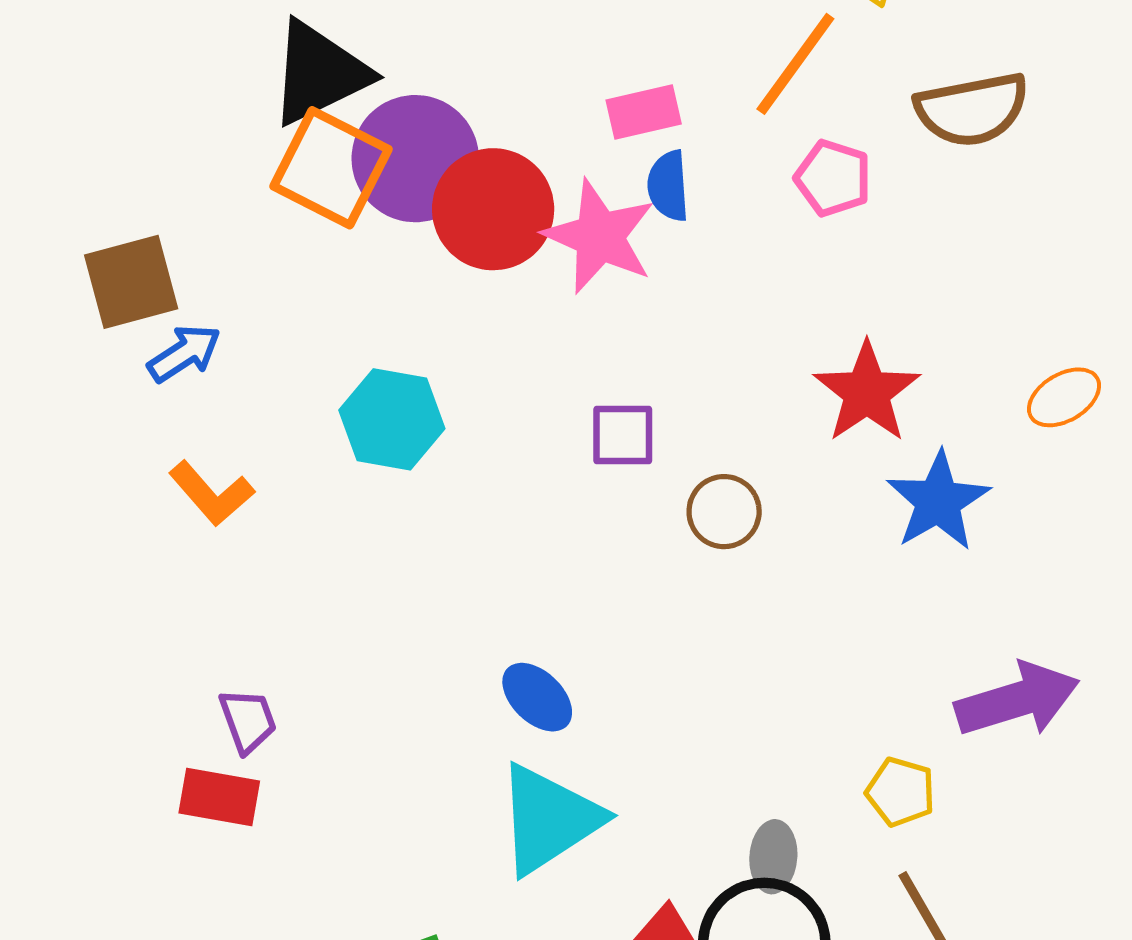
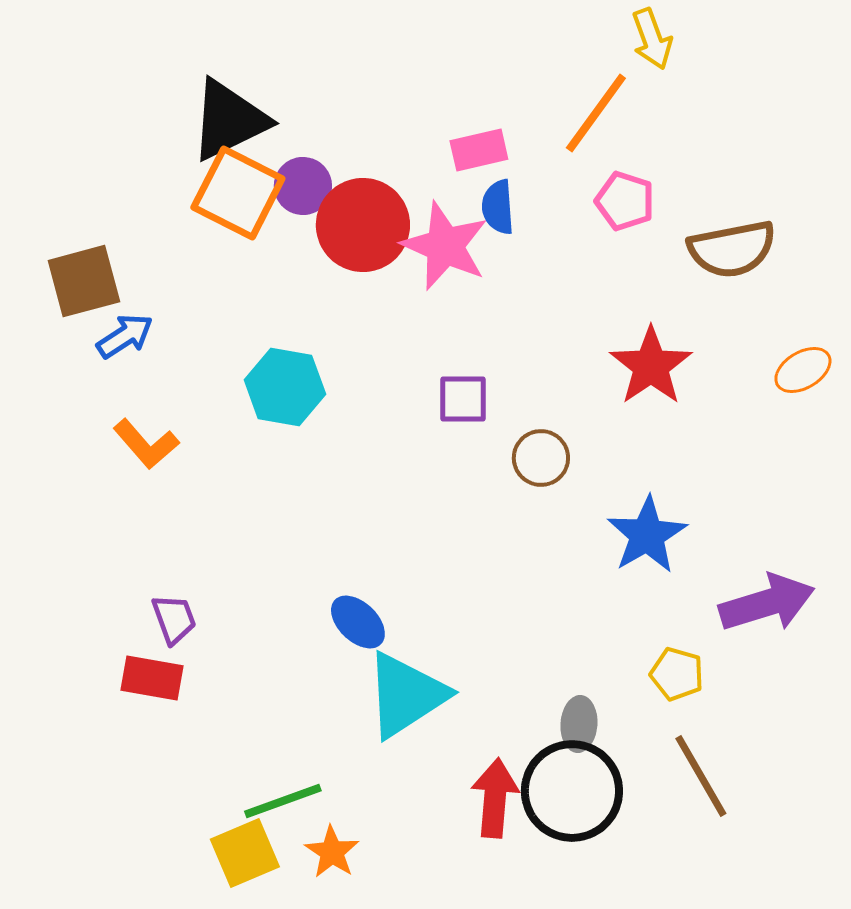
brown semicircle: (972, 109) -> (732, 249), moved
purple circle: (415, 159) -> (303, 186), size x0.6
blue star: (938, 501) -> (647, 535), moved
blue ellipse: (537, 697) -> (358, 622), moved

